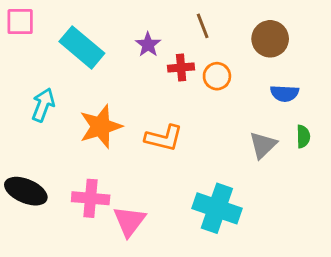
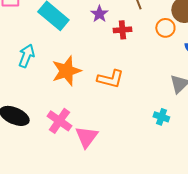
orange circle: (217, 76) -> (165, 28), moved
pink cross: (91, 198) -> (59, 121), turned 30
cyan cross: (217, 208) -> (161, 117), moved, size x0.5

